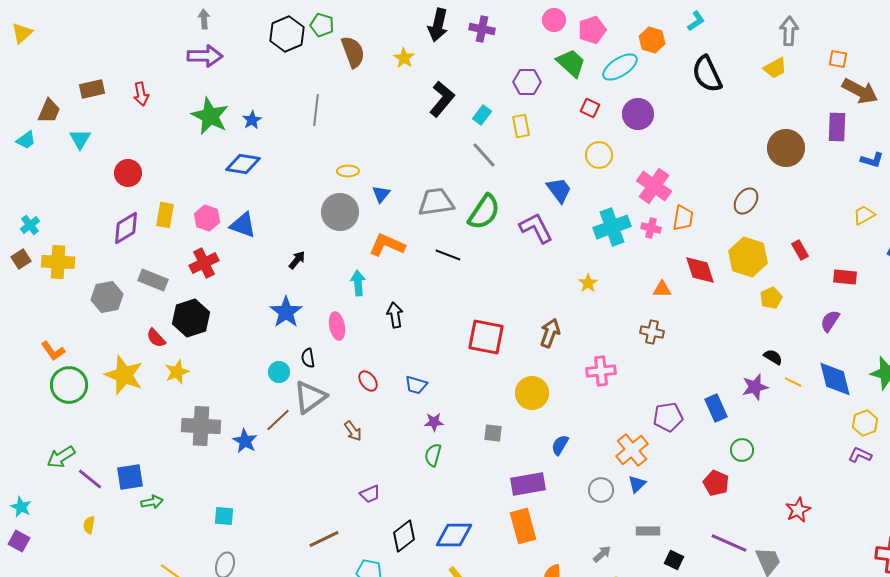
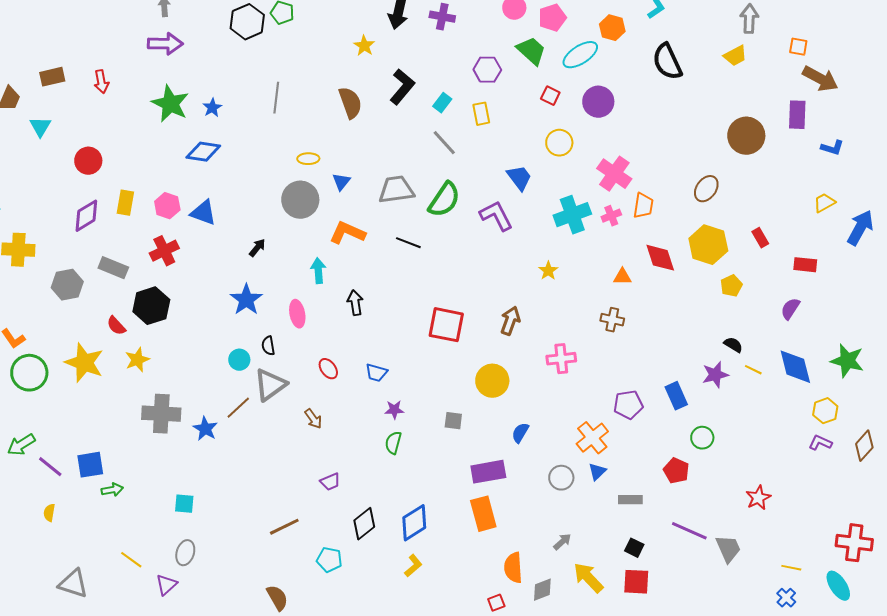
brown semicircle: (353, 52) -> (350, 103), moved
pink cross: (651, 228) -> (611, 216), turned -36
gray rectangle: (648, 531) -> (630, 500), moved
blue diamond: (454, 535) -> (414, 523), turned -33

